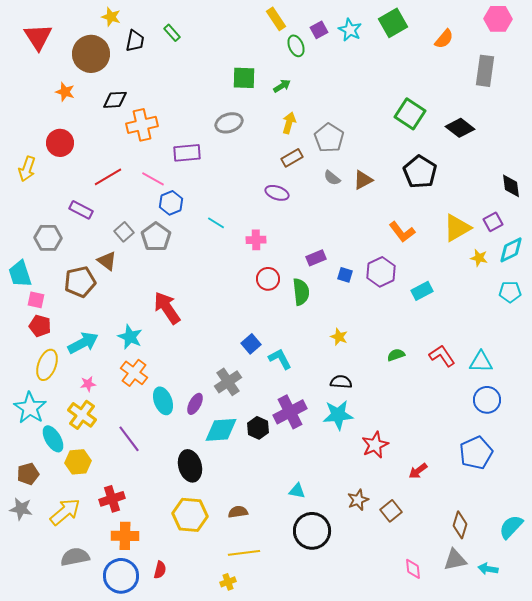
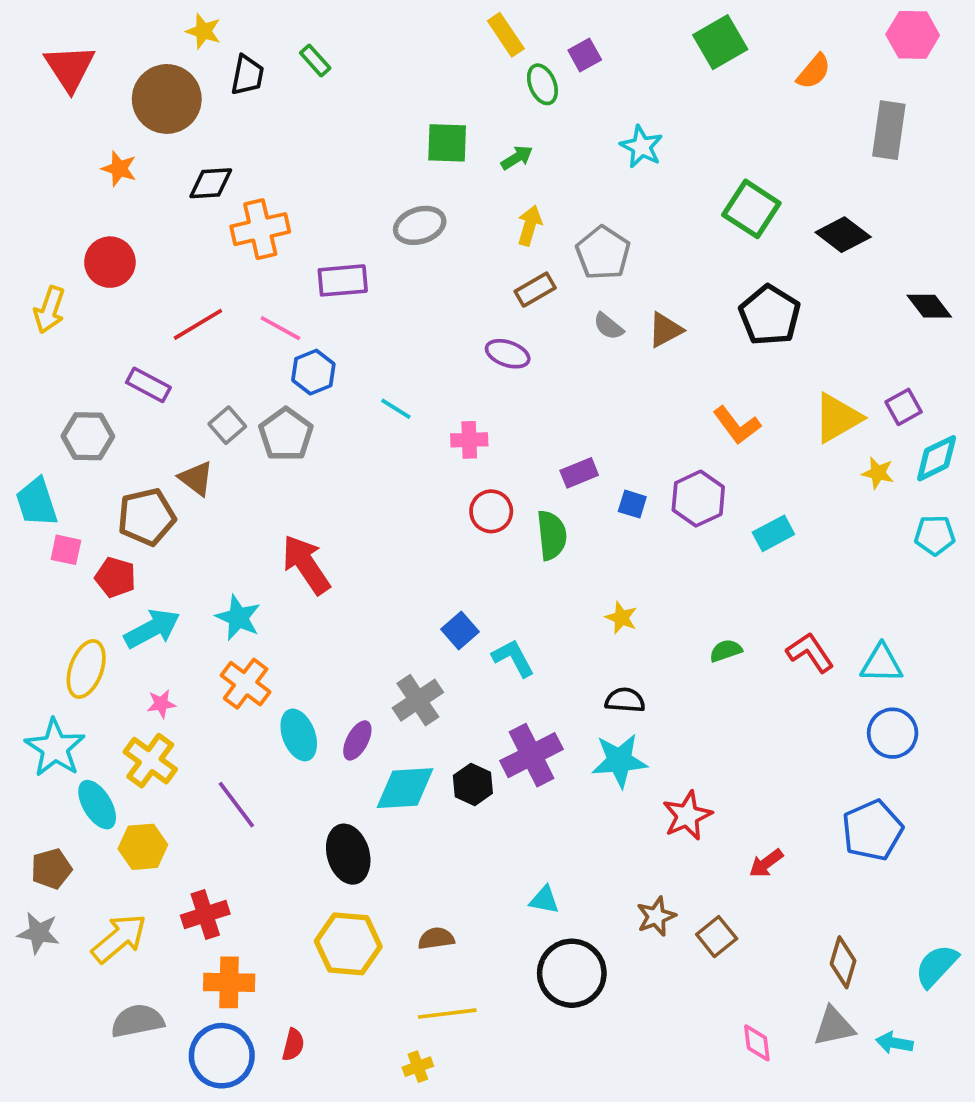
cyan star: (350, 30) -> (641, 147), moved
black diamond: (511, 186) -> (929, 306), moved, turned -30
red pentagon: (40, 326) -> (115, 577), moved

